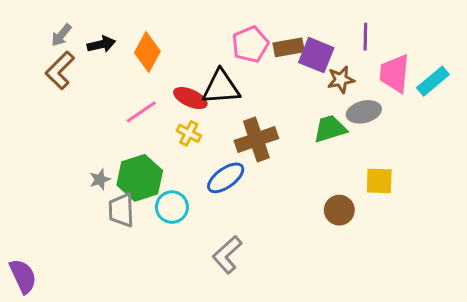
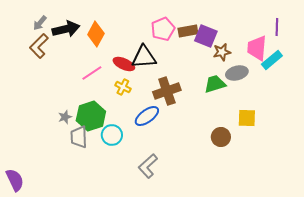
purple line: (365, 37) -> (277, 27), moved
black arrow: (101, 44) -> (66, 29), size x1.5
cyan rectangle: (433, 81) -> (272, 60), moved

